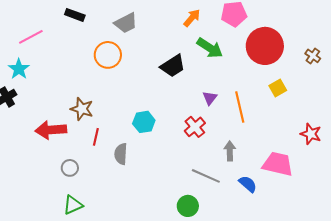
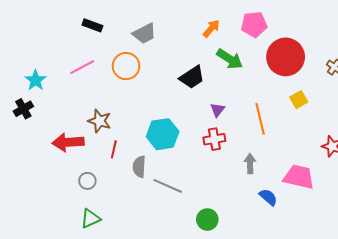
pink line: (31, 37) -> (82, 67), moved
purple triangle: (210, 98) -> (217, 110), moved
cyan hexagon: (144, 122) -> (163, 134), size x1.4
red cross: (195, 127) -> (214, 139), turned 30
gray line: (206, 176) -> (168, 186), moved

